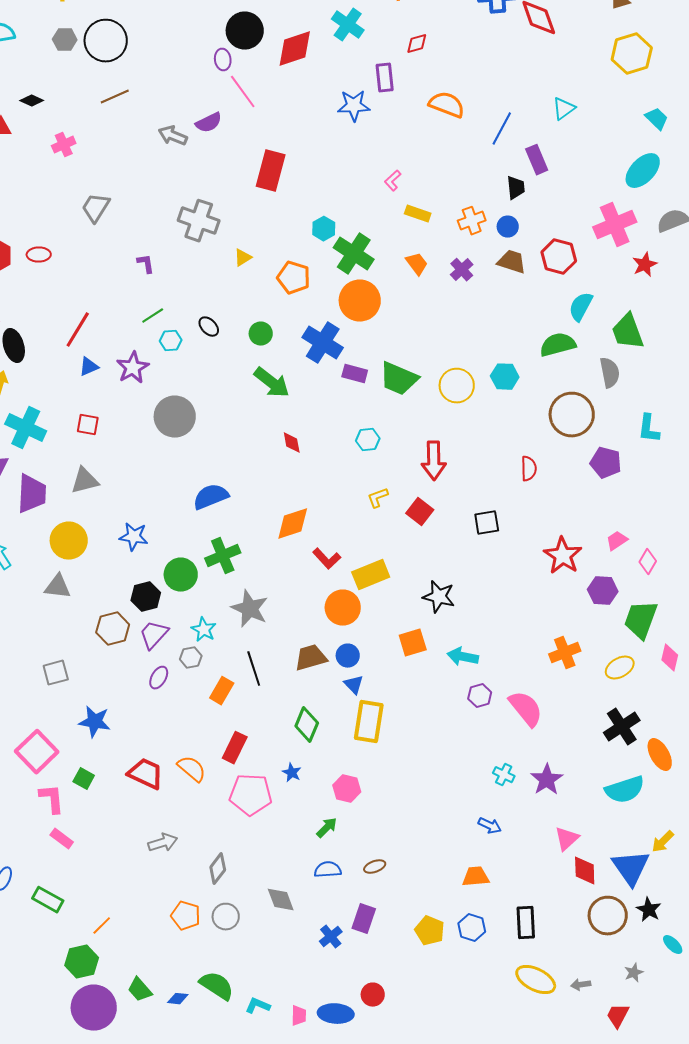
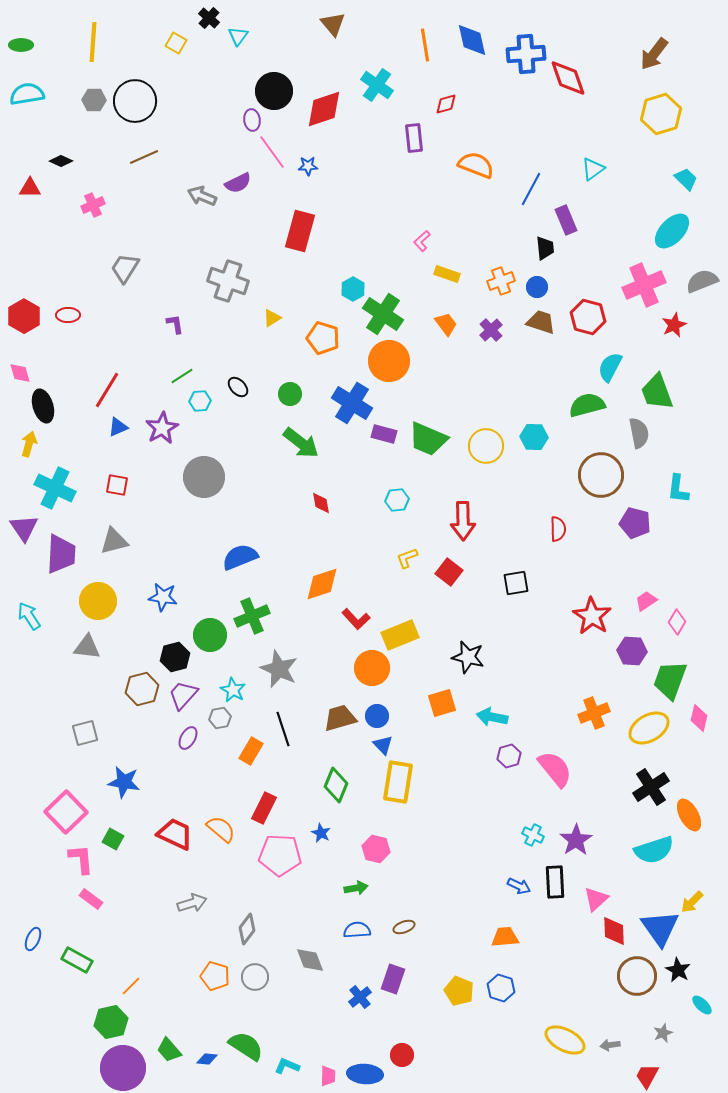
blue star: (354, 106) -> (308, 166), moved, size x0.6
yellow ellipse: (620, 668) -> (649, 728), size x1.4
green arrow: (327, 828) -> (356, 888), turned 35
black rectangle: (526, 923) -> (555, 882), moved

